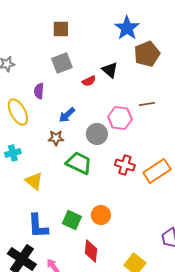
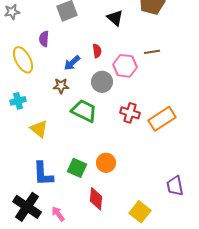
red semicircle: (89, 81) -> (97, 51), moved, turned -72

